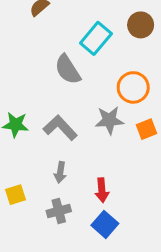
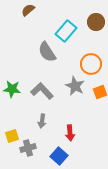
gray star: (109, 120) -> (75, 86), turned 30
gray cross: (59, 211) -> (28, 148), moved
blue square: (105, 224) -> (59, 156), moved

